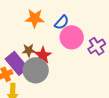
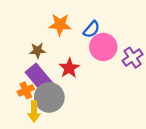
brown star: (29, 50) -> (38, 50), moved
gray circle: (36, 70) -> (49, 97), moved

